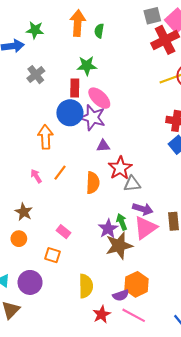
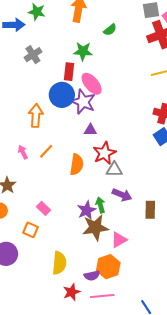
green semicircle: (99, 31) -> (110, 30), moved, turned -144
pink triangle: (145, 228) -> (119, 240), moved, size x0.7
pink line: (134, 315) -> (102, 296), turned -40

